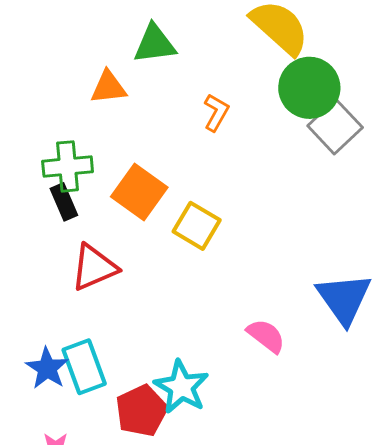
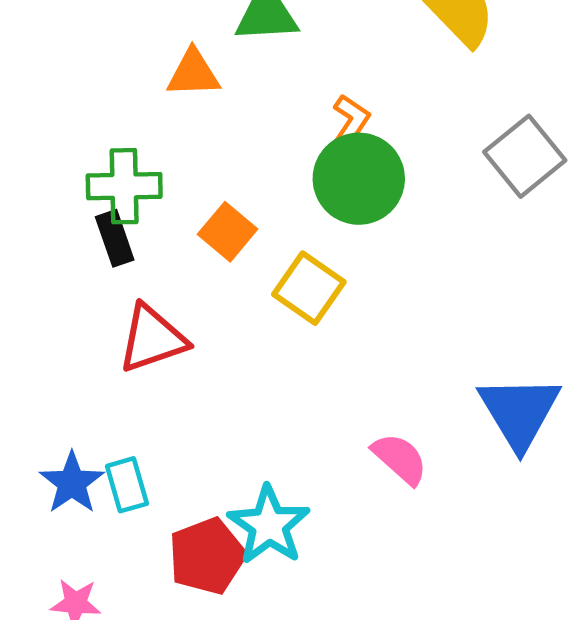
green circle: (309, 88) -> (359, 179), moved
orange square: (139, 192) -> (228, 232), size x0.7
cyan rectangle: (84, 367) -> (127, 485), size x0.7

